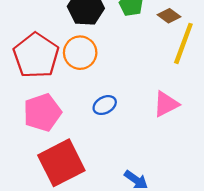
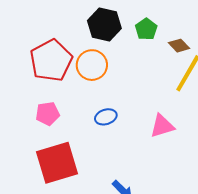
pink pentagon: (42, 112) -> (48, 114), size x0.7

